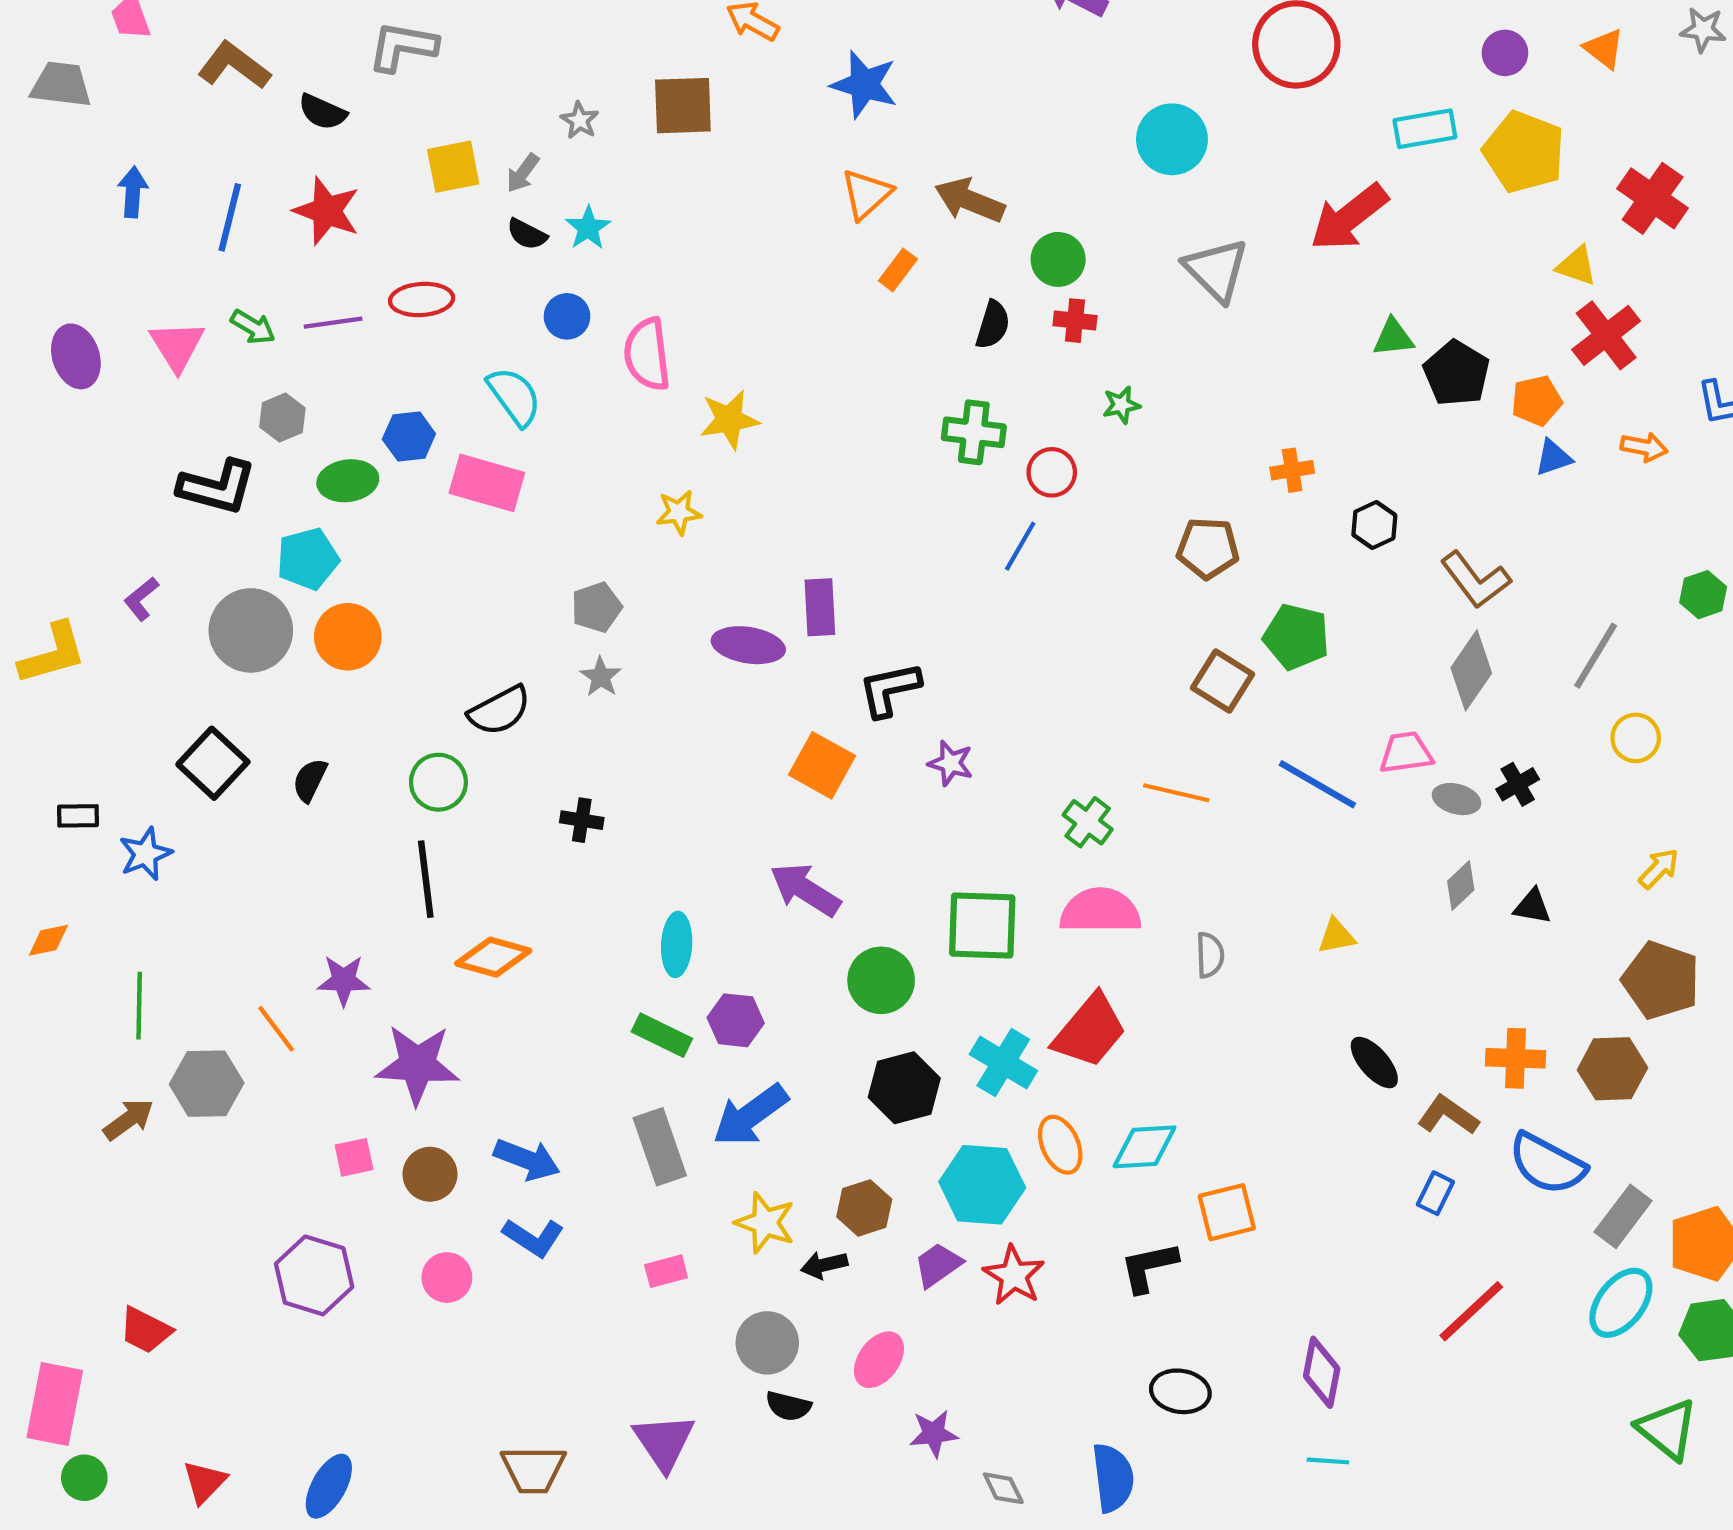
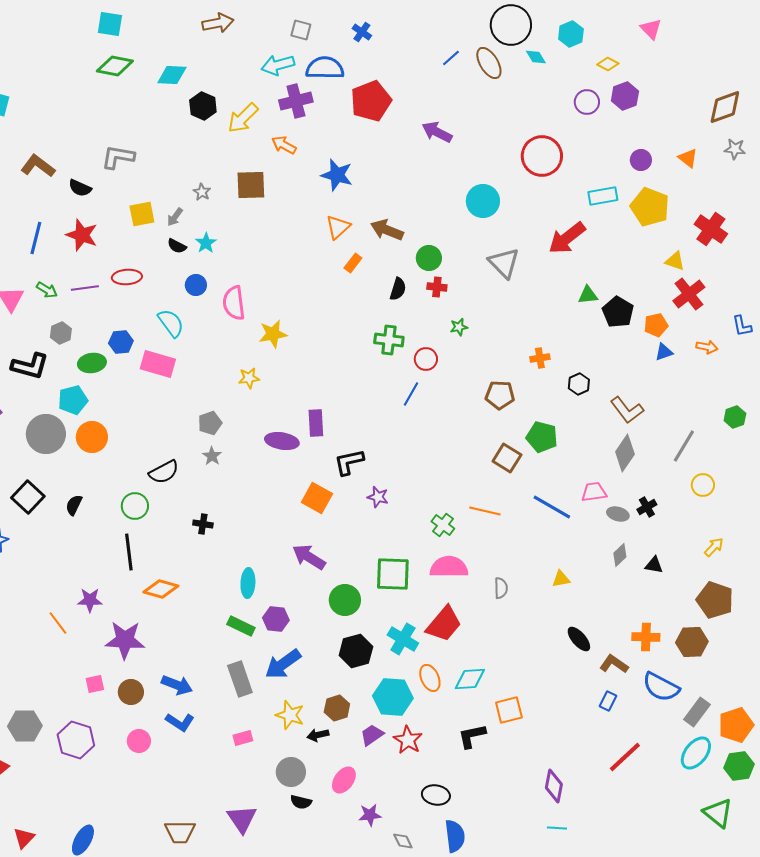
gray hexagon: (207, 1084) -> (25, 726), moved
black ellipse: (1180, 1391) -> (436, 795), moved

